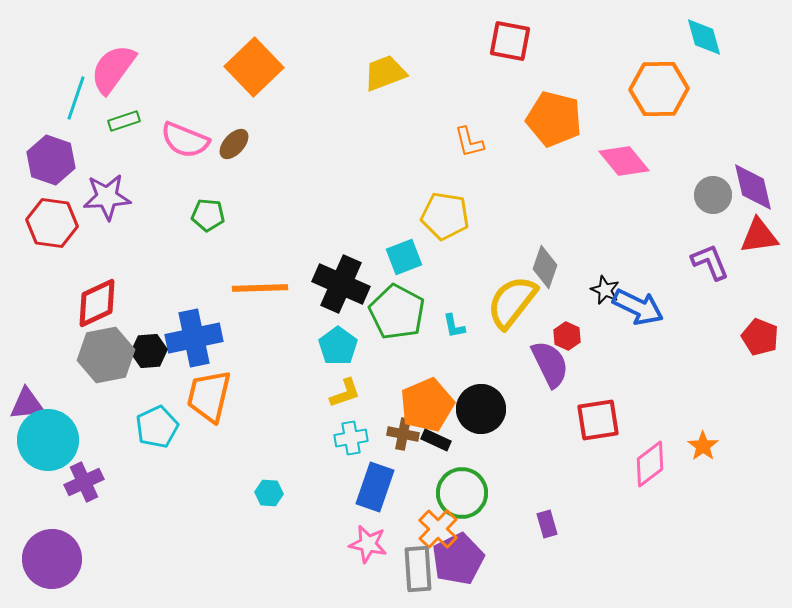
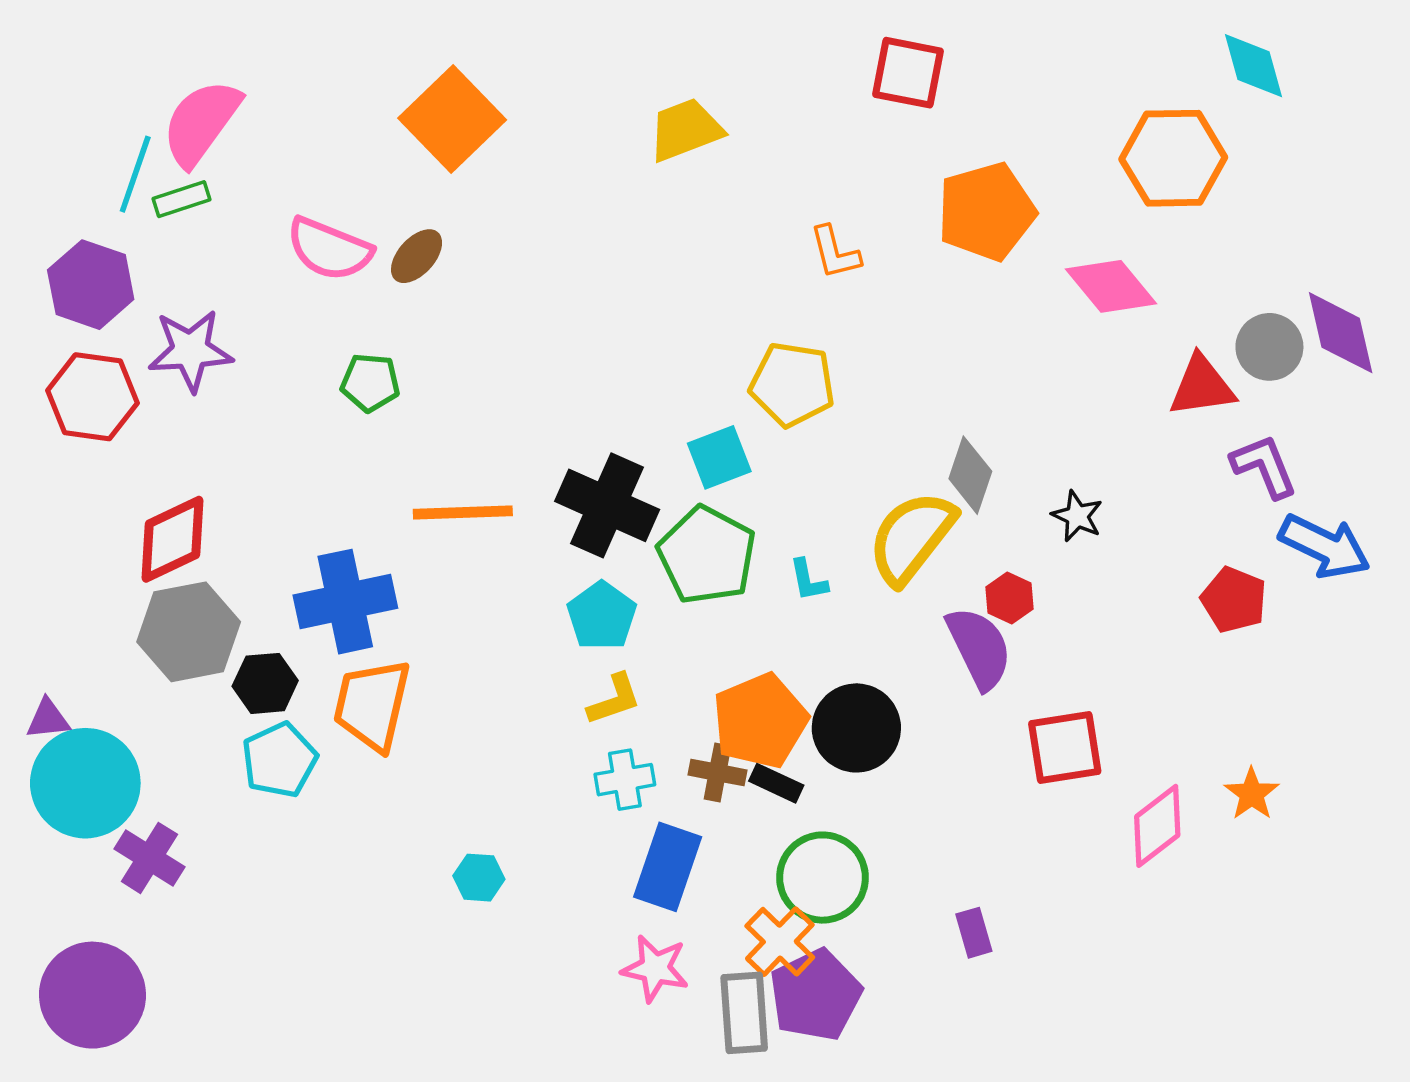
orange pentagon: (554, 119) -> (986, 212), turned -30
green rectangle: (124, 121) -> (182, 199), moved
red triangle: (759, 236) -> (1202, 386), moved
blue arrow: (638, 307) -> (1325, 546), moved
red pentagon: (760, 337) -> (1234, 600), moved
black hexagon: (149, 351) -> (265, 683), moved
purple triangle: (27, 404) -> (48, 719), size x0.7
purple cross: (84, 482) -> (149, 858), turned -33

